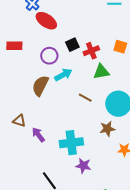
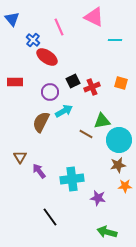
green triangle: (101, 72) -> (102, 121), moved
brown triangle: (19, 121) -> (20, 157), turned 40
brown star: (107, 129) -> (118, 165), moved
purple star: (83, 166) -> (98, 198), moved

